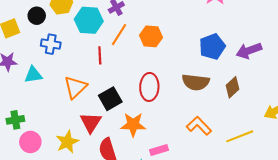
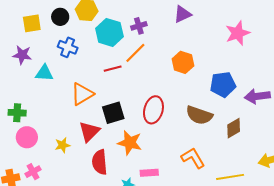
orange hexagon: (151, 36) -> (183, 62), moved
red line: (100, 55) -> (113, 69), turned 66
yellow star: (67, 142) -> (62, 145), size x0.7

